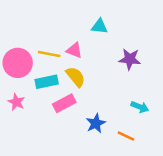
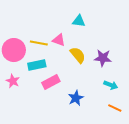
purple star: (130, 59) -> (103, 58), moved
yellow semicircle: (76, 77) -> (78, 55), moved
orange line: (126, 136) -> (115, 108), moved

